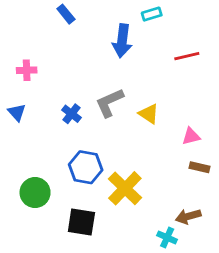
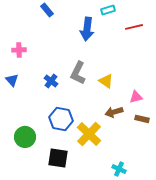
red line: (187, 56) -> (134, 27), moved
gray L-shape: (110, 103) -> (78, 73), turned -40
brown arrow: (188, 216) -> (114, 112), moved

